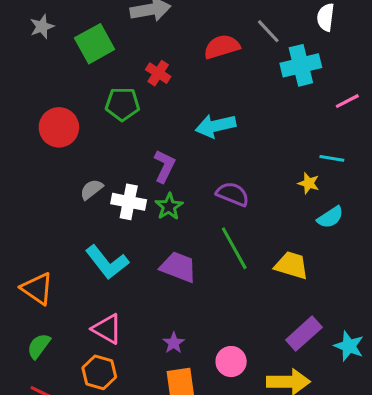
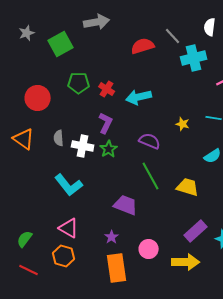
red cross: (158, 73) -> (107, 89), moved
yellow star: (309, 183) -> (183, 124), moved
gray semicircle: (91, 189) -> (59, 138), turned -56
purple trapezoid: (178, 267) -> (126, 205), moved
orange triangle: (37, 289) -> (24, 139), moved

